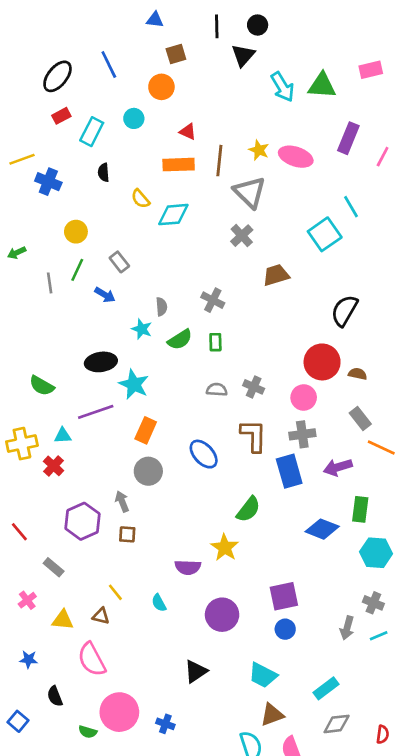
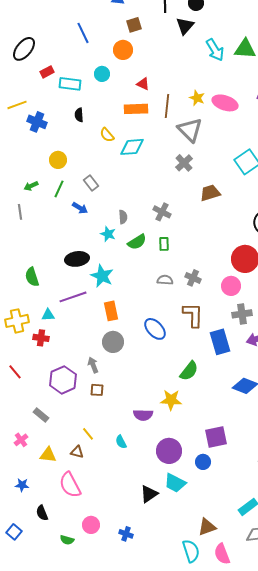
black ellipse: (57, 76) -> (24, 49), moved
cyan rectangle: (92, 132) -> (70, 84), turned 70
green arrow: (17, 253) -> (31, 186), moved
gray line: (50, 283) -> (20, 212), moved
green semicircle: (42, 386) -> (32, 277), turned 42
orange rectangle: (146, 430) -> (111, 311), turned -36
gray cross: (302, 434) -> (242, 314), moved
red cross: (54, 466) -> (41, 338), turned -35
red line: (19, 532) -> (15, 372), moved
yellow star: (225, 548) -> (171, 400), turned -30
blue circle: (285, 629) -> (203, 462), moved
cyan trapezoid: (263, 675) -> (175, 483), moved
pink circle: (119, 712) -> (91, 525), size x0.6

